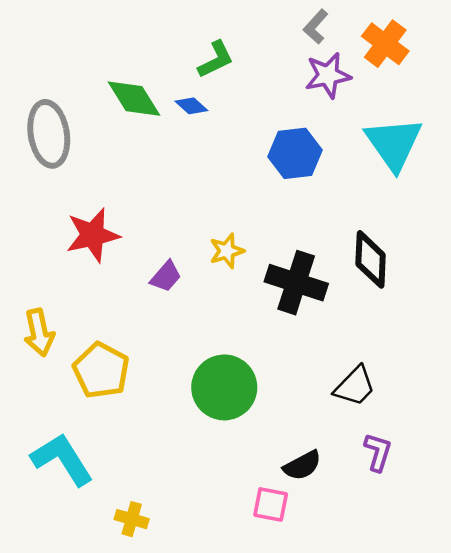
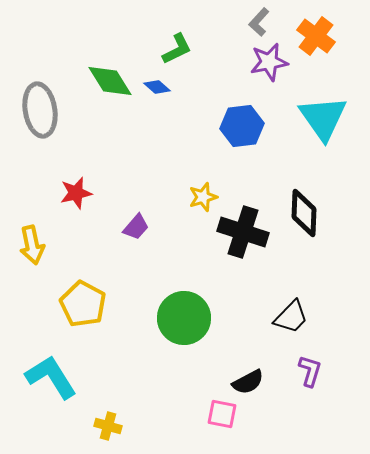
red star: (93, 235) -> (76, 193), size x0.7
yellow star: (227, 251) -> (203, 197), moved
yellow arrow: (39, 333) -> (32, 245), moved

